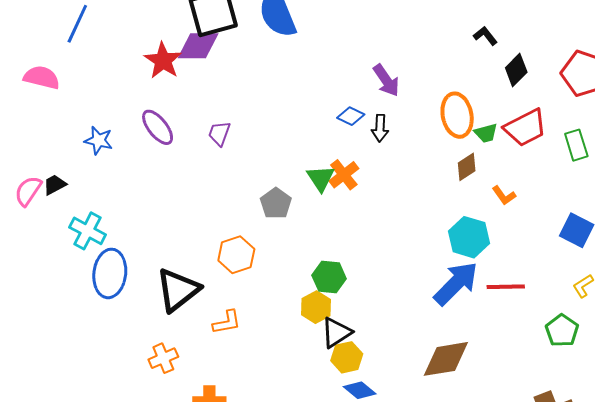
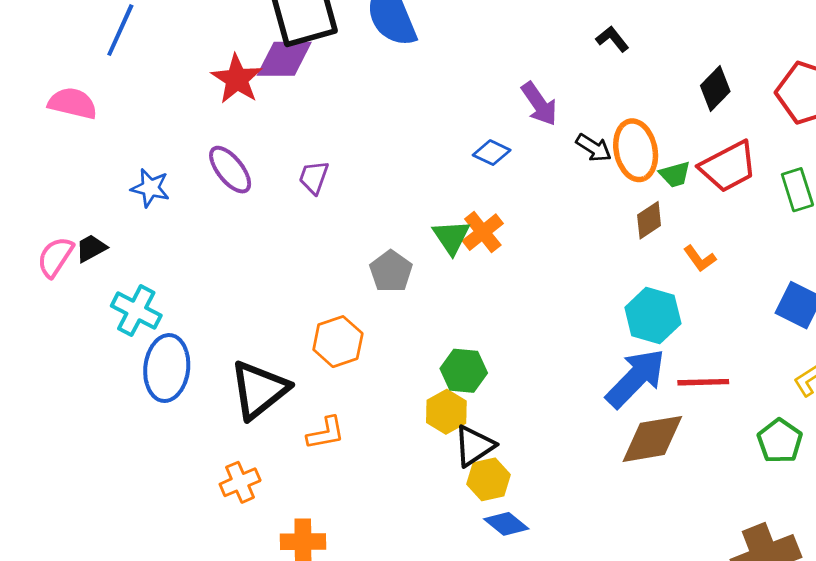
black L-shape: (485, 36) -> (612, 39), moved
black arrow: (380, 128) -> (594, 148), moved, turned -60
brown diamond: (446, 359) -> (652, 439), moved

